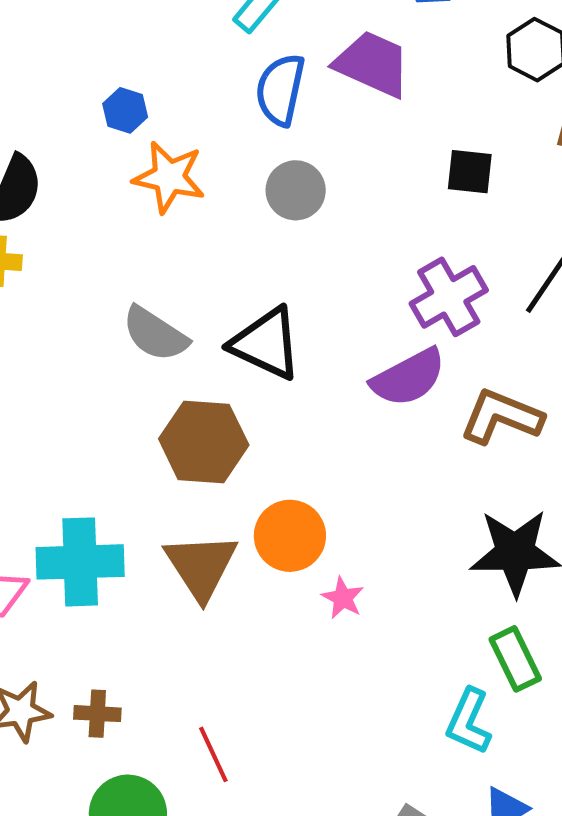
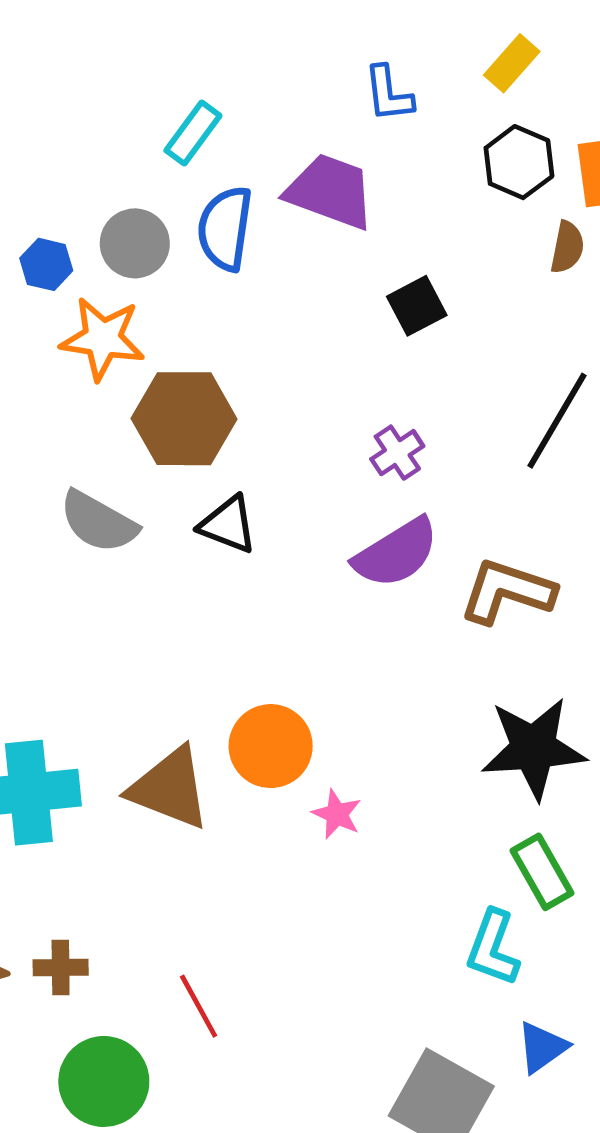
black square: (470, 172) -> (417, 306), moved, turned -30
gray circle: (296, 190) -> (135, 243), moved
purple cross: (449, 297) -> (397, 453), moved, size x0.6
black triangle: (266, 344) -> (228, 525), size x0.7
brown hexagon: (204, 442) -> (184, 419), moved
brown triangle: (201, 566) -> (170, 788), turned -32

